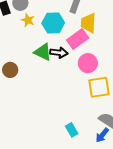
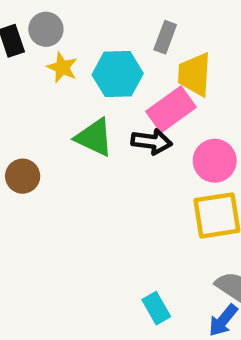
black arrow: (59, 53) -> (152, 142), moved
pink circle: (88, 63) -> (215, 161), moved

